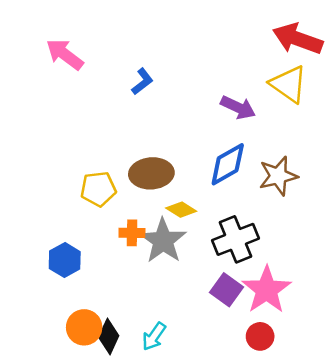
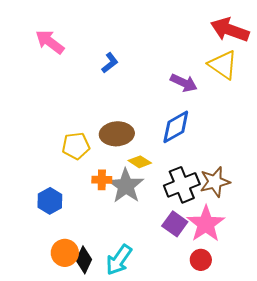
brown star: (278, 176) -> (215, 182), moved
cyan arrow: (154, 336) -> (119, 260), size x1.4

